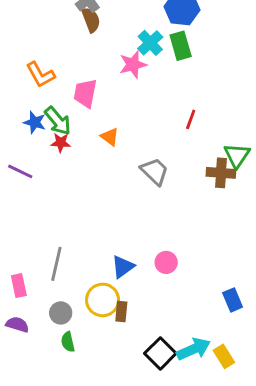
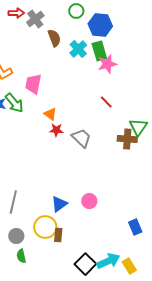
brown semicircle: (91, 20) -> (54, 38), moved
pink star: (133, 65) -> (107, 64), moved
red line: (191, 119) -> (106, 102), turned -64
red star: (61, 143) -> (56, 130), moved

